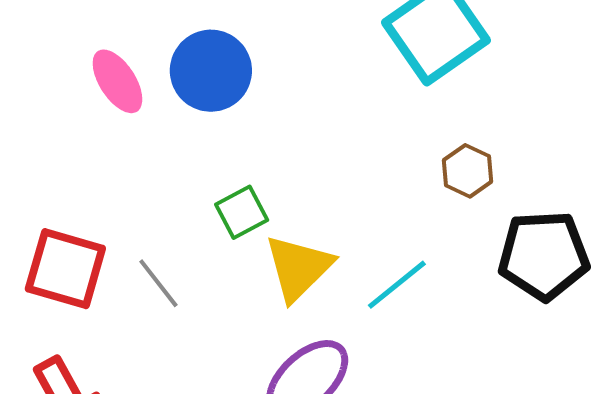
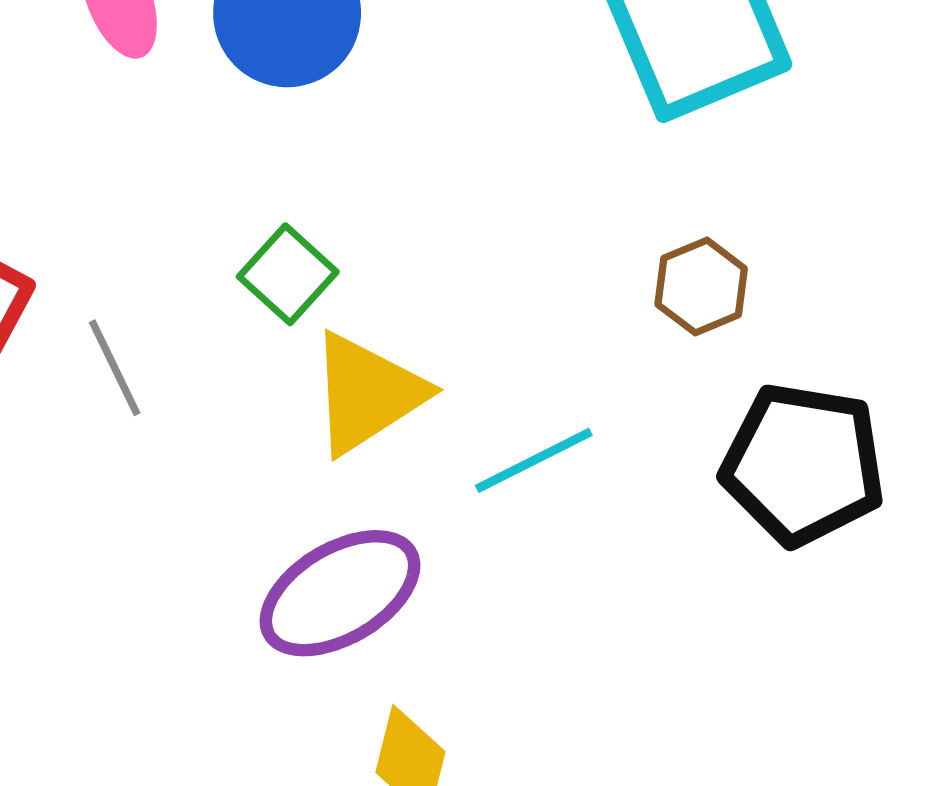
green square: (242, 212) -> (288, 274), turned -32

